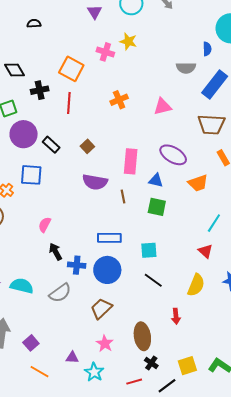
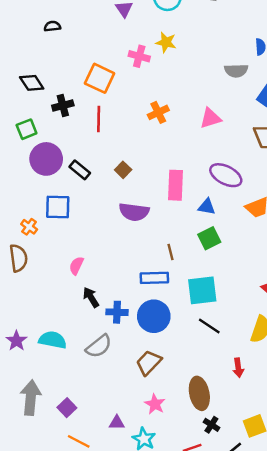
brown line: (123, 197) -> (170, 252), moved
green square: (157, 207) -> (209, 238), turned -36
cyan square: (149, 250) -> (202, 290), size x1.5

